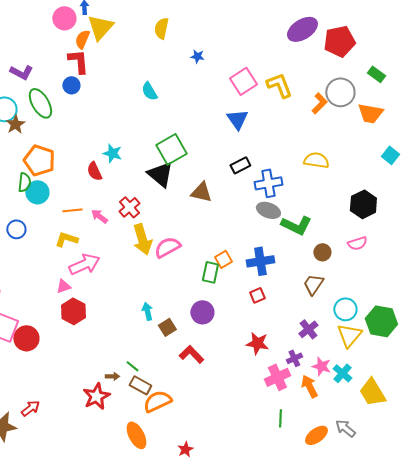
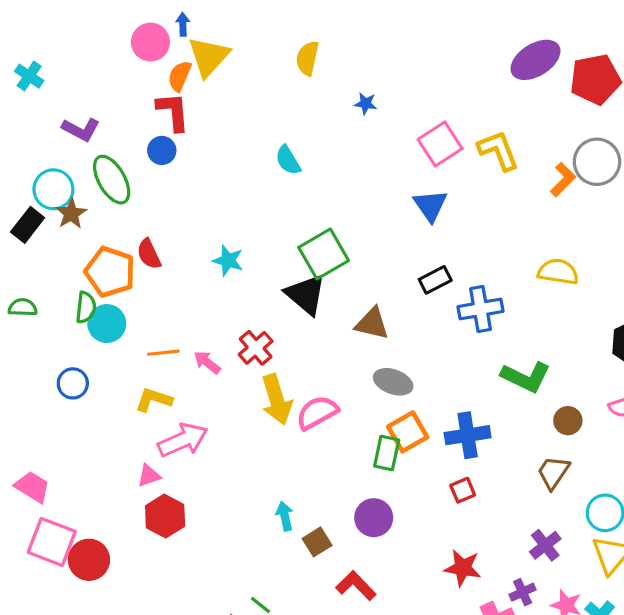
red semicircle: (94, 171) -> (149, 254), moved
gray ellipse: (268, 210) -> (393, 382), moved
orange square: (223, 259) -> (408, 432), size x1.4

